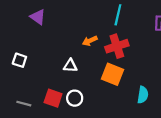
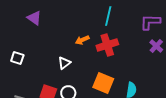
white triangle: (70, 66) -> (64, 63), turned -40
orange square: (113, 74) -> (103, 83), moved

